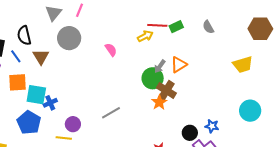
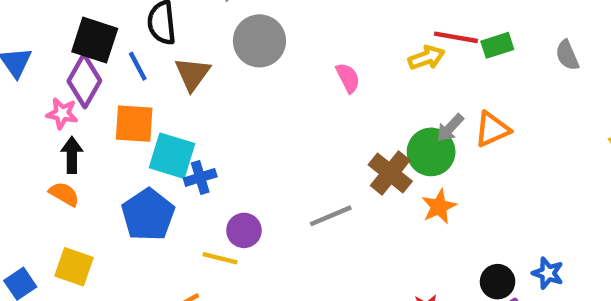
brown cross: (166, 90) -> (390, 173), moved

